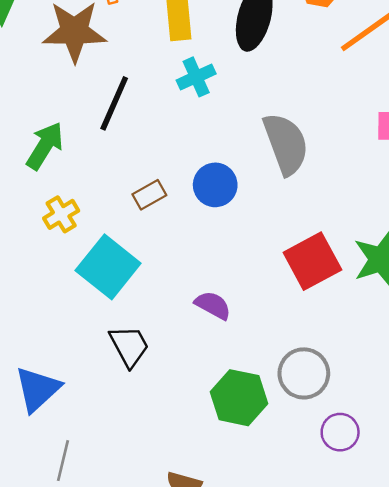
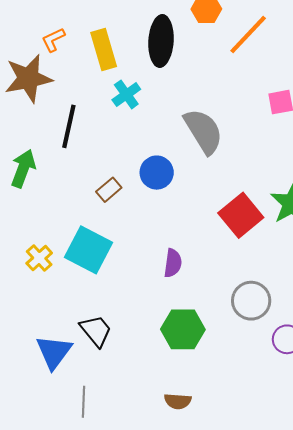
yellow cross: (61, 214) -> (39, 258), moved
purple semicircle: (213, 305) -> (173, 263), turned 80
black trapezoid: (129, 346) -> (96, 331), moved
green hexagon: (239, 398) -> (183, 329), moved

